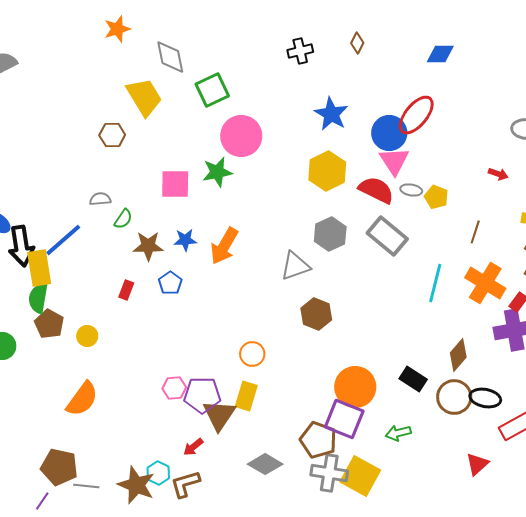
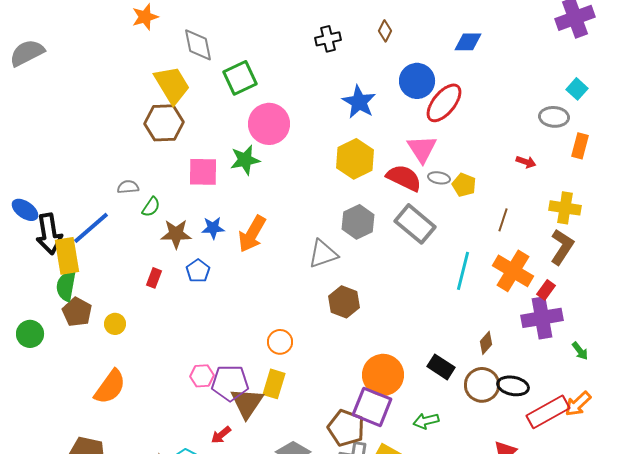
blue circle: (389, 133) -> (417, 81), moved
brown hexagon: (112, 135) -> (164, 123), moved, size x1.5
brown diamond: (458, 355) -> (486, 343), size x0.7

